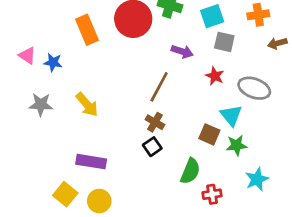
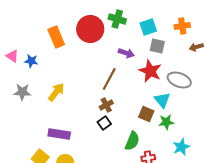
red star: (215, 76) -> (150, 71), size x1.6
yellow arrow: (87, 105) -> (56, 92), turned -102
brown cross: (155, 122) -> (106, 105), turned 32

